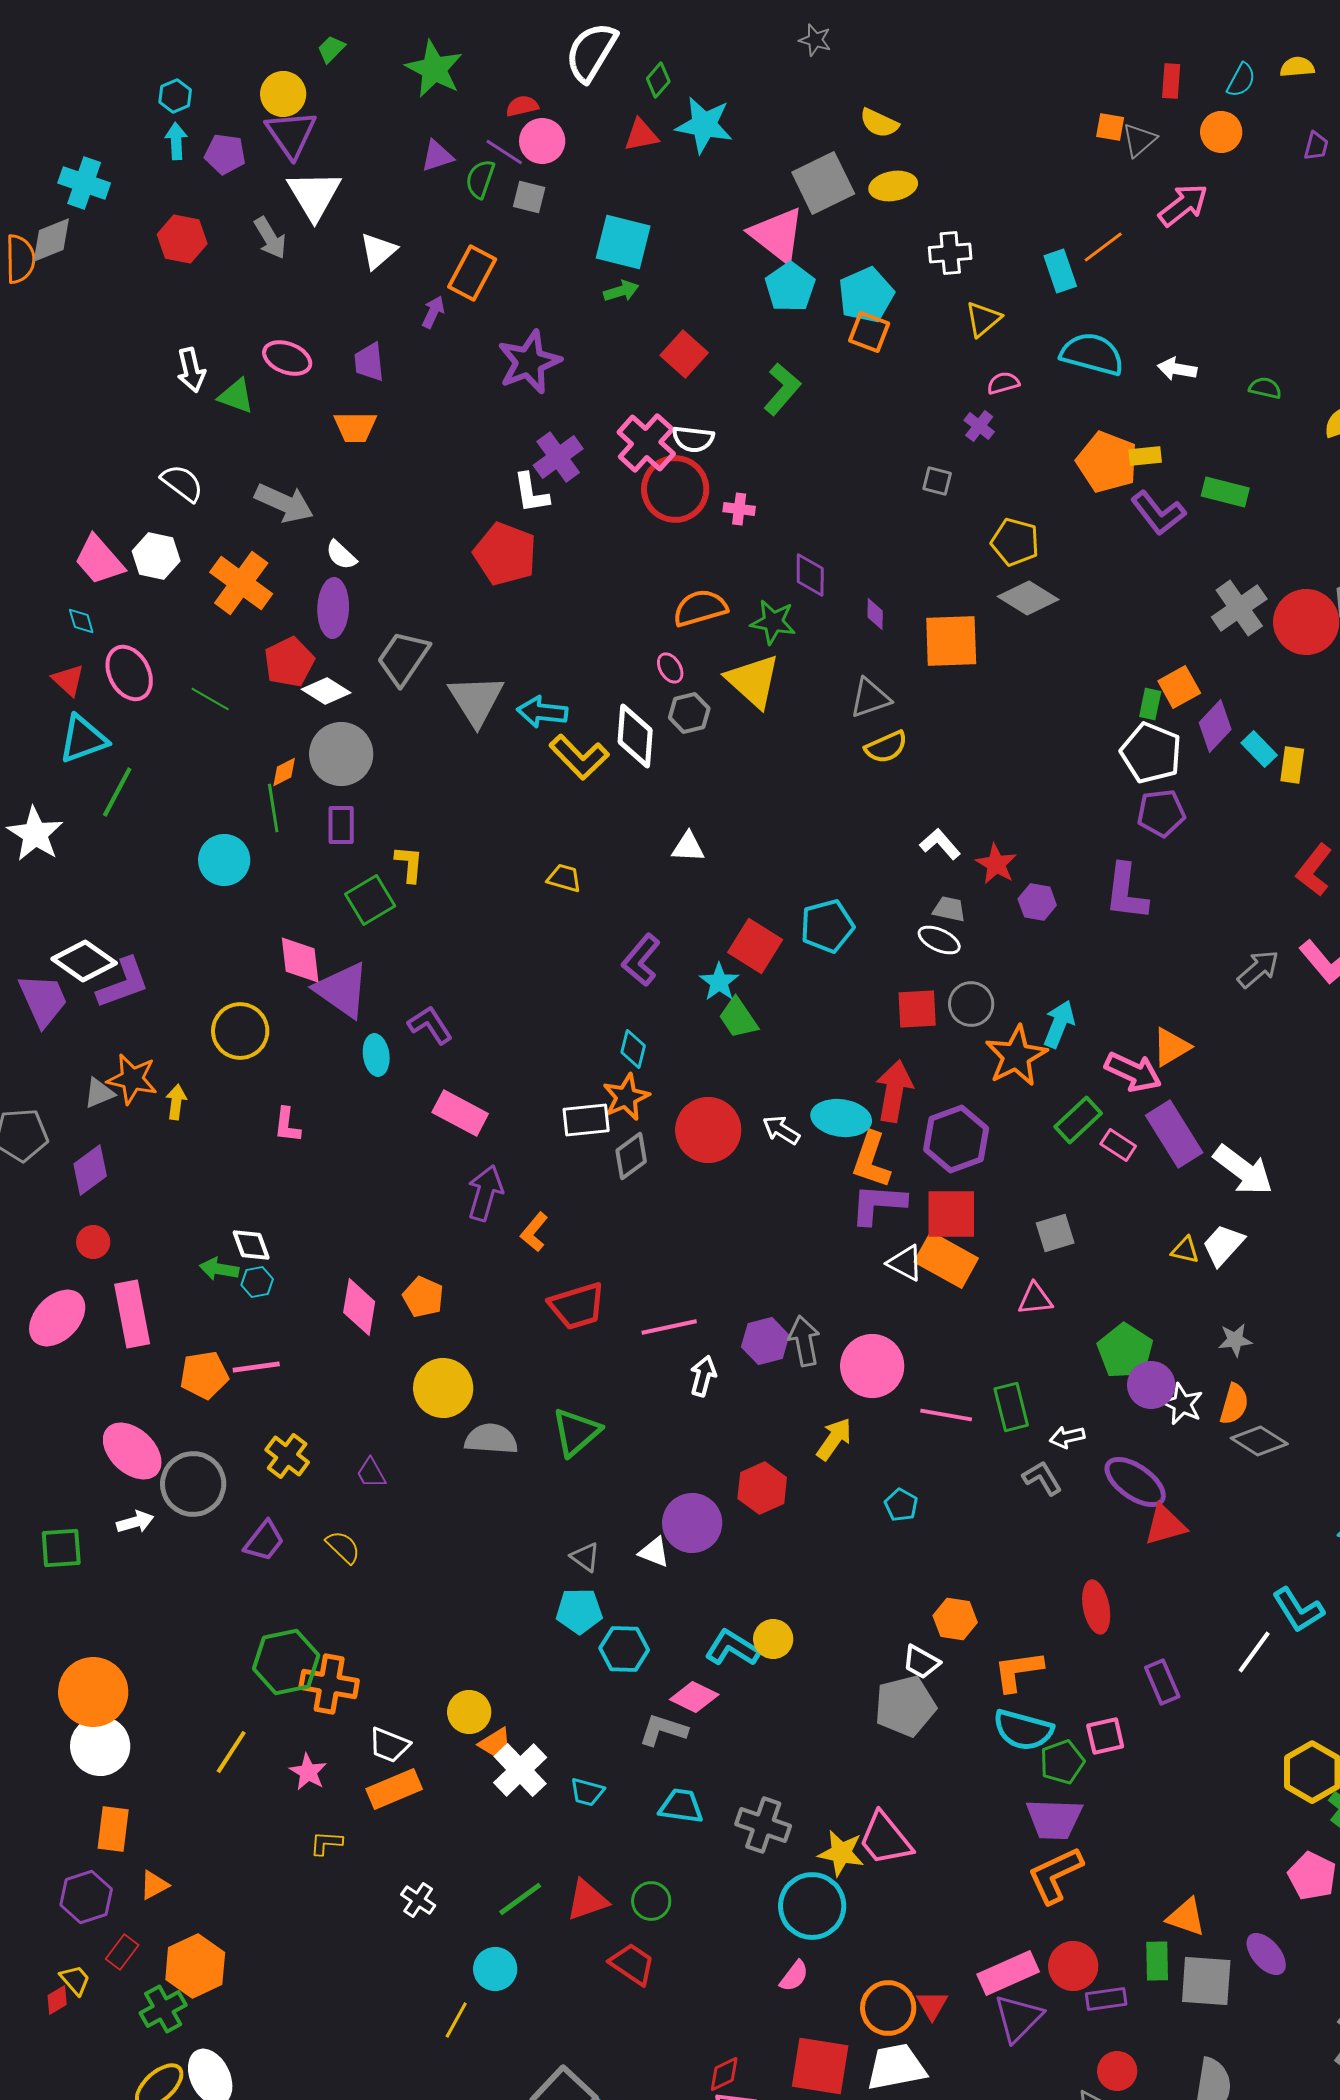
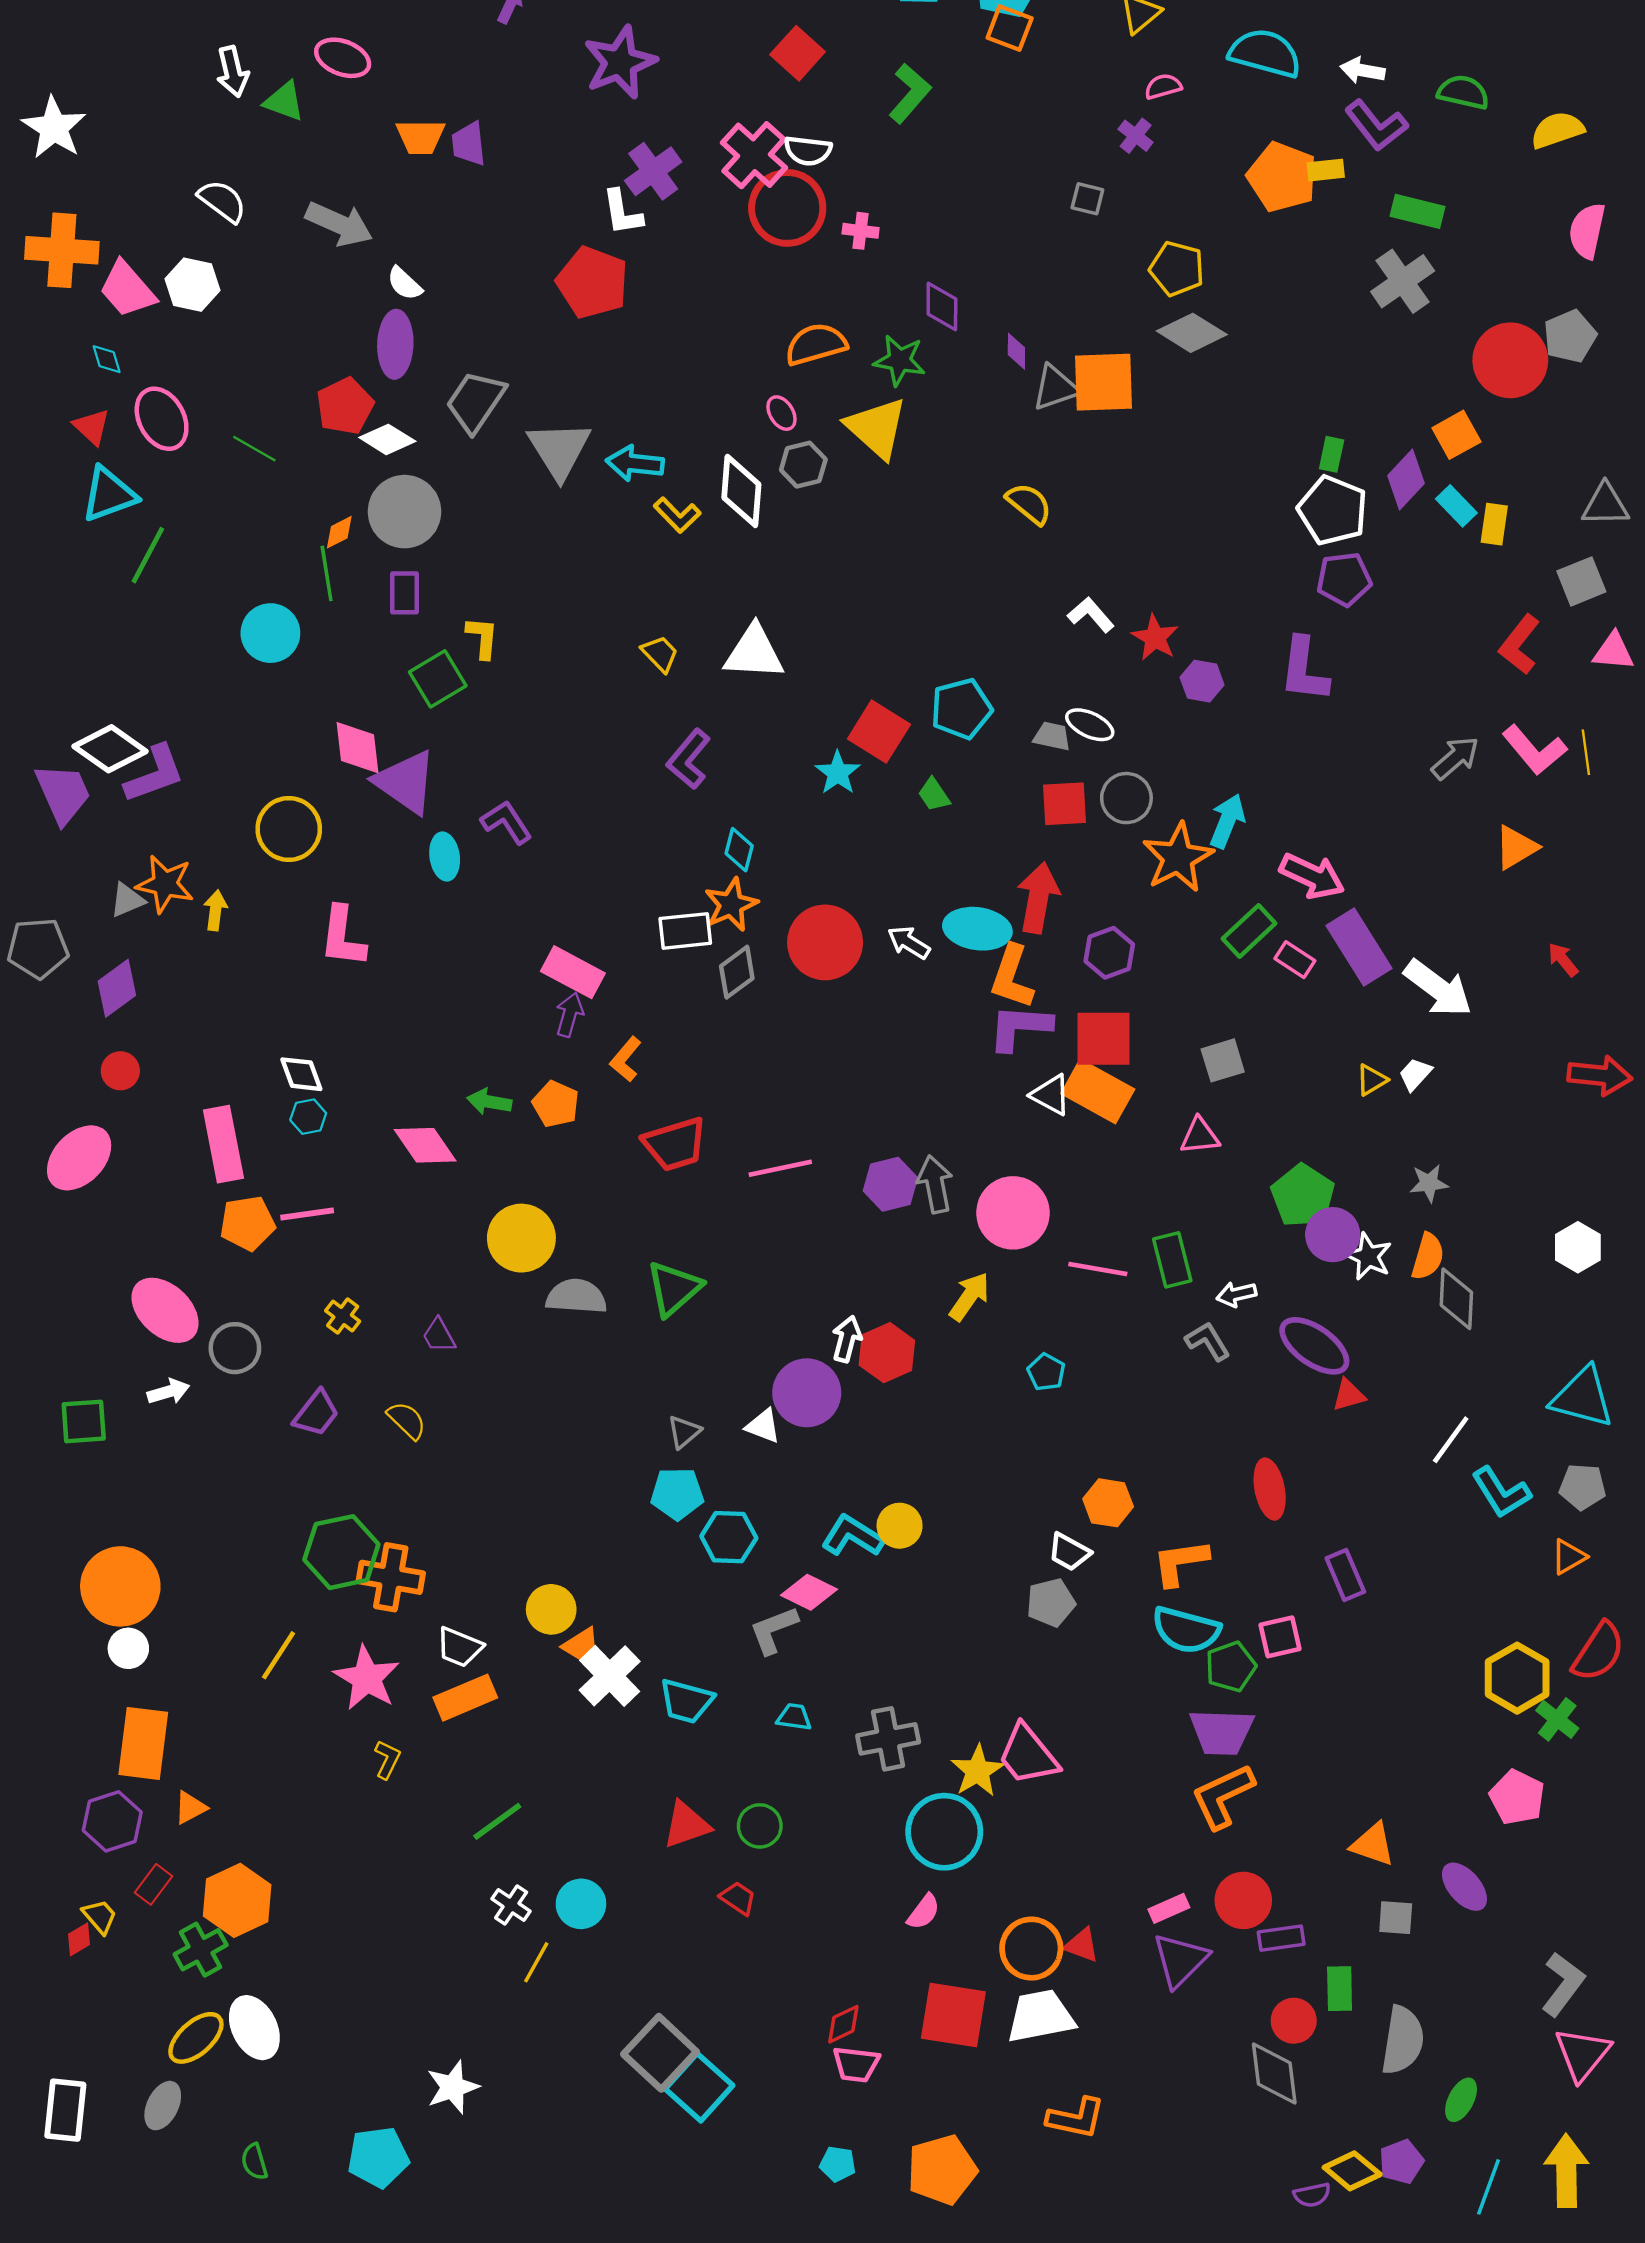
purple trapezoid: (369, 362) -> (469, 144), moved
green semicircle: (1265, 388) -> (1463, 92), size x1.4
purple L-shape: (1158, 513) -> (1376, 125), moved
orange cross: (241, 583) -> (62, 250), moved, turned -32
gray cross: (1239, 608) -> (1403, 281), moved
orange square: (1179, 687) -> (1456, 435), moved
gray triangle: (870, 698) -> (1055, 388), moved
yellow semicircle: (886, 747) -> (1029, 504), turned -117
yellow L-shape: (579, 757) -> (677, 515), size x0.7
white star: (35, 834) -> (54, 128), moved
white triangle: (688, 847) -> (754, 653), moved, size x1.6
yellow trapezoid: (564, 878) -> (660, 654), turned 30
gray trapezoid: (949, 909) -> (1052, 736), moved
purple L-shape: (641, 960) -> (689, 759), moved
green trapezoid: (738, 1018) -> (934, 795), moved, size x0.7
orange triangle: (1171, 1047) -> (1516, 847), moved
pink rectangle: (460, 1113) -> (573, 972), moved
pink L-shape: (287, 1125) -> (343, 937), size x1.5
purple hexagon: (956, 1139) -> (1109, 953), size x0.7
purple arrow: (485, 1193) -> (570, 1015), size x0.7
white trapezoid: (1223, 1245) -> (1415, 1074), size x0.7
yellow triangle: (1185, 1250) -> (1372, 1080), turned -44
green arrow: (219, 1269) -> (489, 1102), moved
orange pentagon: (423, 1297) -> (556, 1104), moved
pink diamond: (359, 1307) -> (425, 1145), turned -44
pink rectangle: (132, 1314) -> (223, 1144), moved
white arrow: (703, 1376) -> (847, 1339), moved
gray diamond: (1259, 1441) -> (1456, 1299), turned 60
yellow cross: (287, 1456) -> (343, 1316), size x0.7
gray circle: (193, 1484) -> (235, 1348), size x0.7
red triangle: (1165, 1525) -> (1349, 1395), size x0.7
gray triangle: (585, 1557) -> (684, 1432), turned 44
white line: (1254, 1652) -> (1451, 1440), moved
gray pentagon: (905, 1706) -> (1051, 1602), size x0.7
gray L-shape: (663, 1730) -> (773, 1630), turned -39
white circle: (100, 1746) -> (128, 1648), size x0.6
pink star: (308, 1772) -> (367, 1678), size x1.5
cyan trapezoid: (587, 1792) -> (686, 1701), size x1.4
cyan trapezoid: (681, 1806) -> (794, 1717), size x0.7
gray cross: (763, 1825) -> (888, 1739), turned -30
orange rectangle: (113, 1829) -> (143, 1743), size x1.4
yellow L-shape: (326, 1843) -> (387, 1759), turned 112
yellow star: (841, 1853) -> (977, 1771), turned 30
green line: (520, 1899) -> (497, 1821), moved
white cross: (418, 1900) -> (511, 1905), moved
green rectangle: (1157, 1961) -> (1340, 1989), moved
red trapezoid: (632, 1964) -> (738, 1898), size x0.7
pink rectangle: (1008, 1973) -> (1169, 1908), size x0.6
gray square: (1206, 1981) -> (1396, 1918), size x0.6
red triangle: (932, 2005) -> (1082, 1945), turned -40

